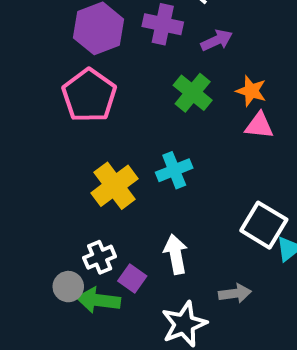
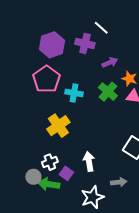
purple arrow: (217, 40) -> (110, 62), moved
green cross: (193, 93) -> (108, 92), moved
cyan cross: (174, 170) -> (74, 93), moved, turned 30

